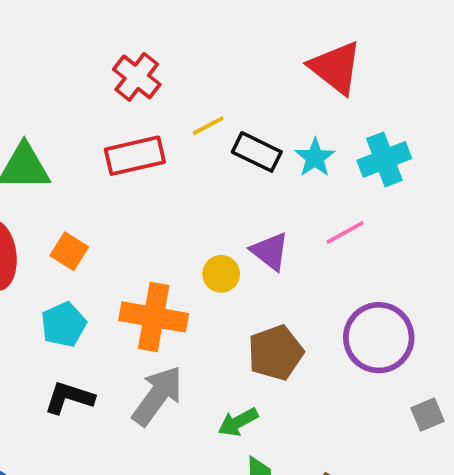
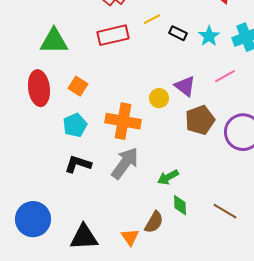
black rectangle: (257, 152) -> (178, 33), size x0.7
brown pentagon: (276, 353) -> (200, 120), moved

